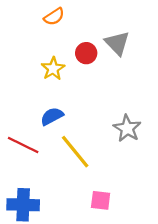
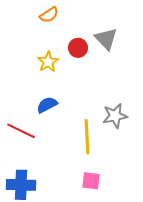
gray star: (127, 128) -> (115, 116), turned 30
yellow line: (75, 152) -> (87, 137), moved, turned 36

